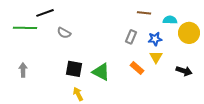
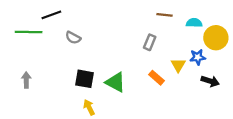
blue star: (155, 39) -> (198, 57), moved

